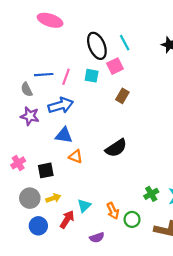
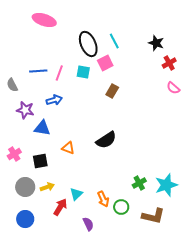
gray semicircle: (27, 89) -> (12, 85), moved
blue arrow: (61, 105) -> (54, 100), size x0.7
blue triangle: (64, 135) -> (42, 128), moved
blue circle: (38, 226) -> (25, 219), moved
purple semicircle: (97, 238) -> (88, 224), turned -96

